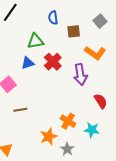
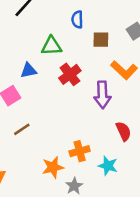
blue triangle: (28, 63) -> (28, 70), moved
brown line: (20, 110) -> (22, 129), turned -32
orange cross: (68, 121) -> (80, 151), turned 35

